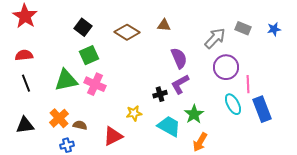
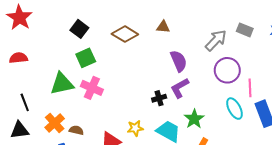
black line: (26, 83) -> (25, 102), moved
yellow star: (134, 113) -> (135, 128), moved

